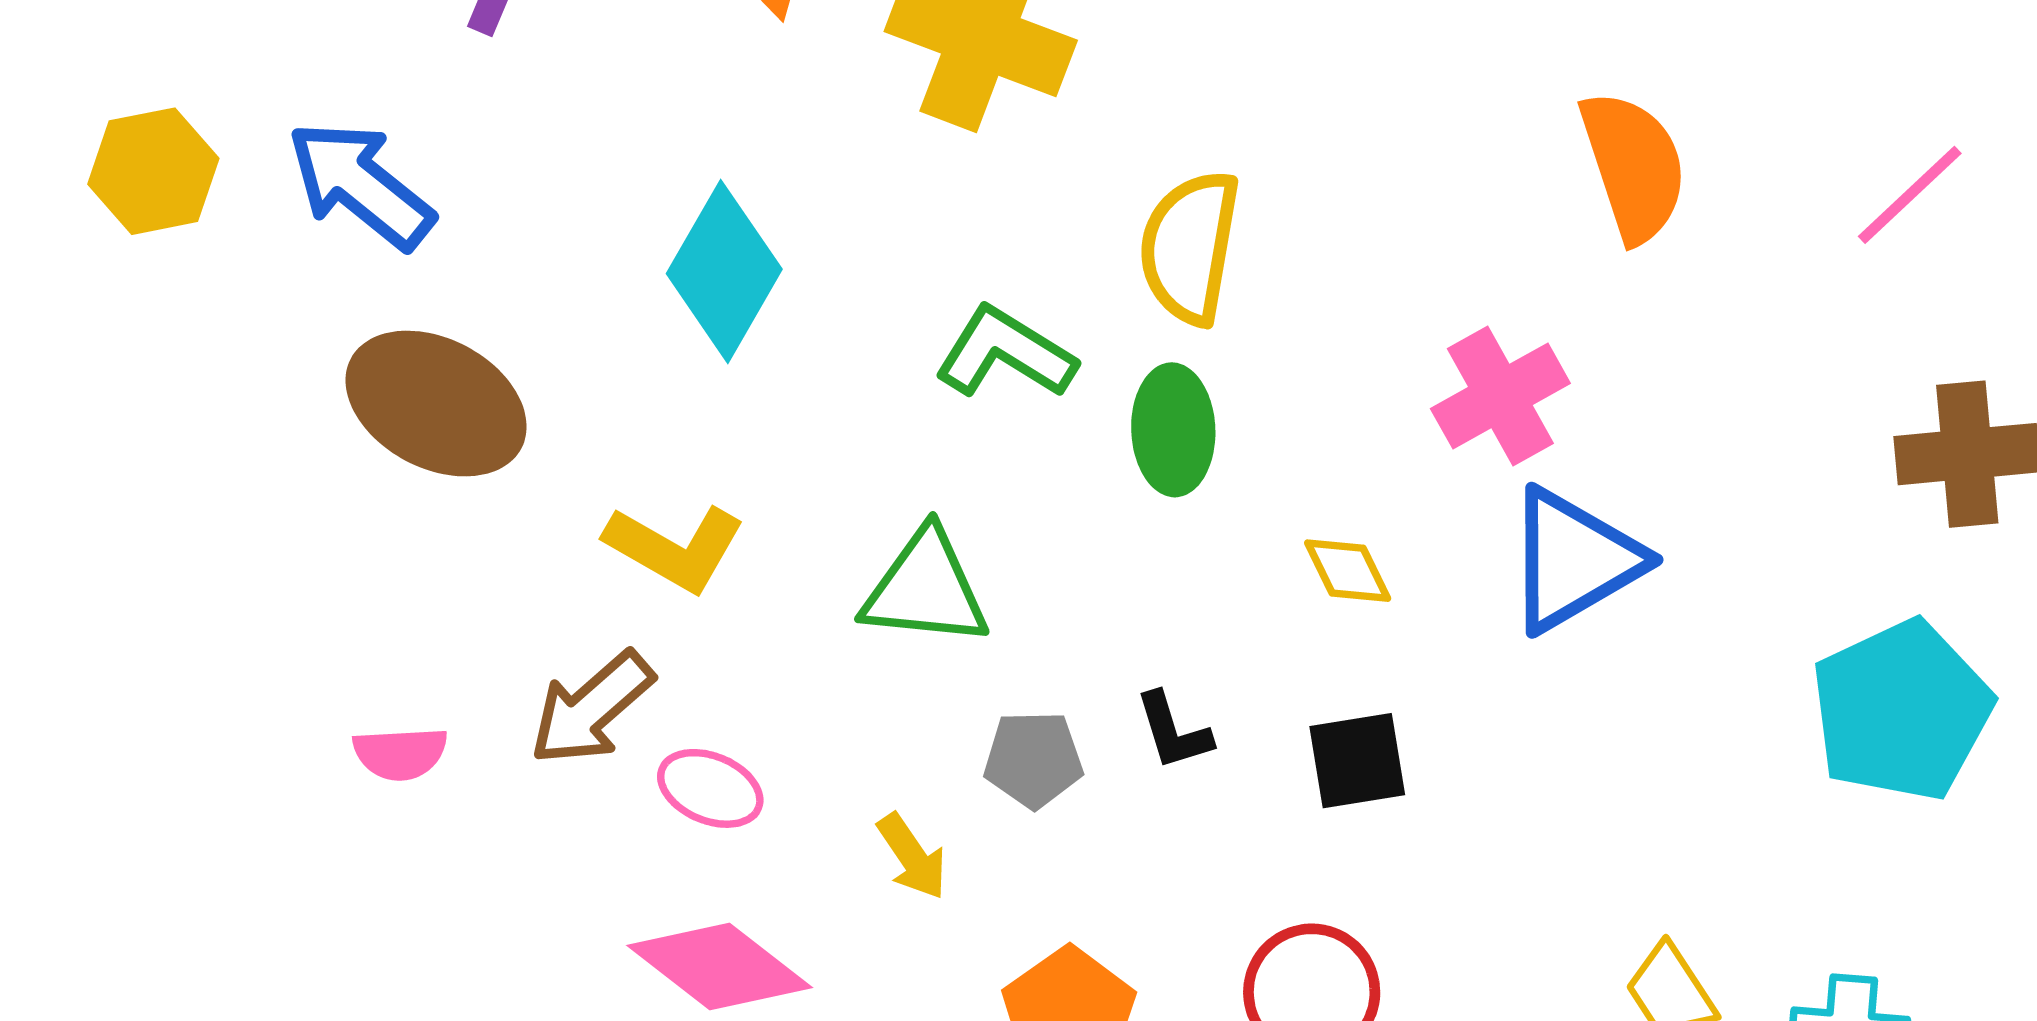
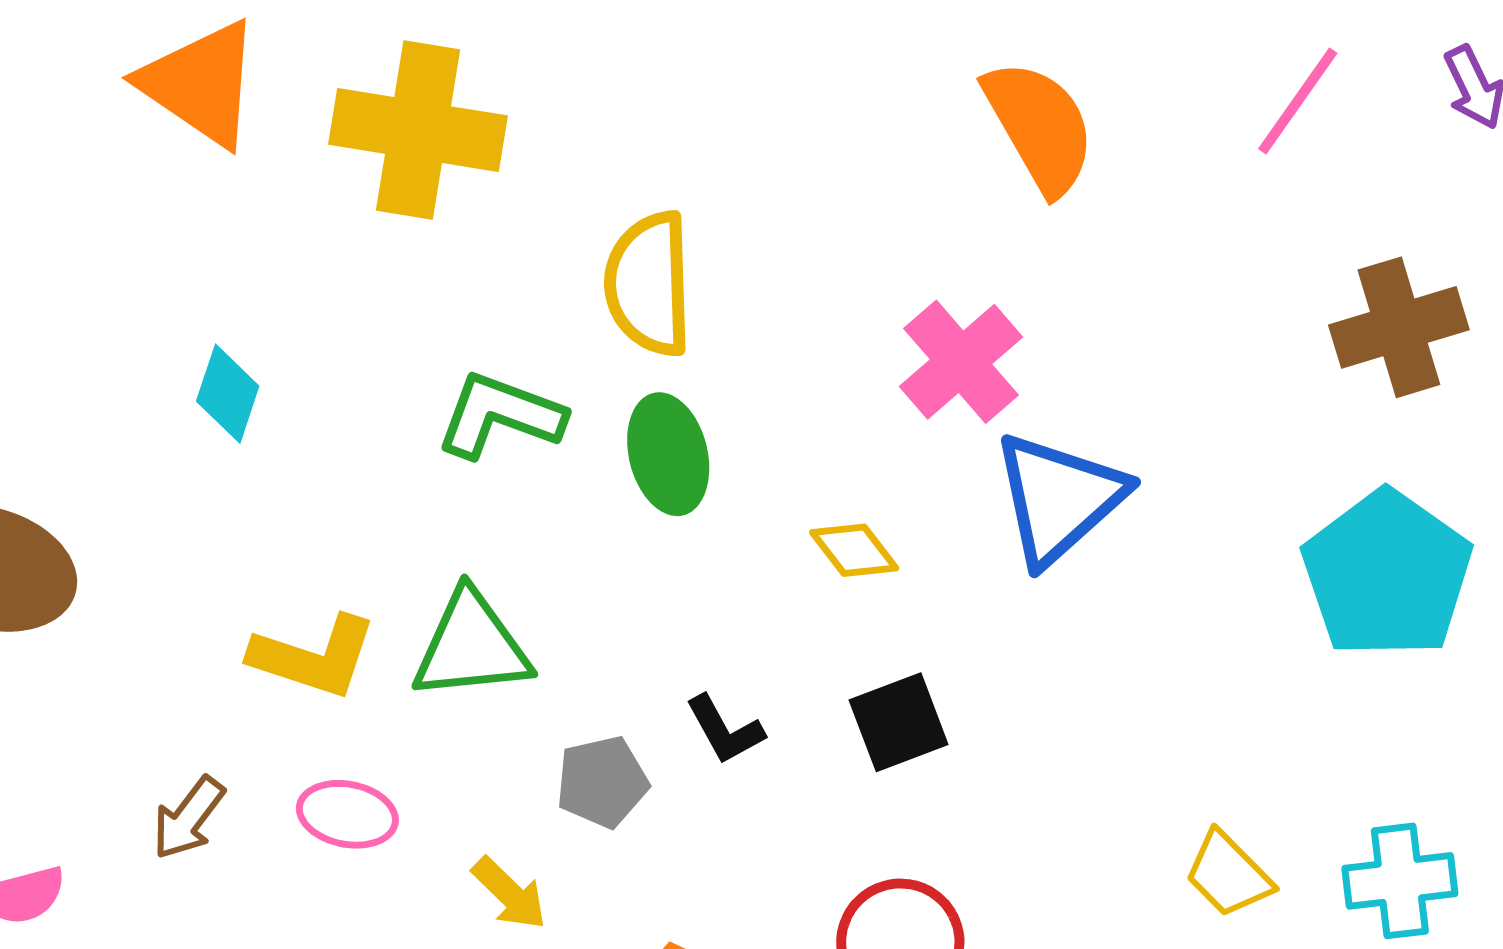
cyan diamond: (724, 271) -> (228, 394), size x0.6
yellow L-shape: (675, 548) -> (314, 657), moved
brown arrow: (592, 708) -> (188, 818), size x0.7
pink ellipse: (710, 788) -> (347, 814), moved

